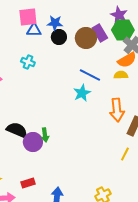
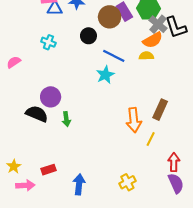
black circle: (59, 37) -> (88, 36), moved
orange arrow: (117, 110) -> (134, 120), moved
purple circle: (33, 142) -> (51, 97), moved

